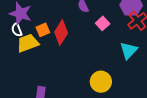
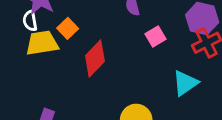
orange square: (43, 30) -> (68, 28), turned -32
red diamond: (61, 33) -> (95, 59), moved

